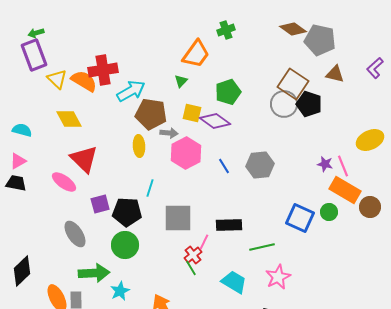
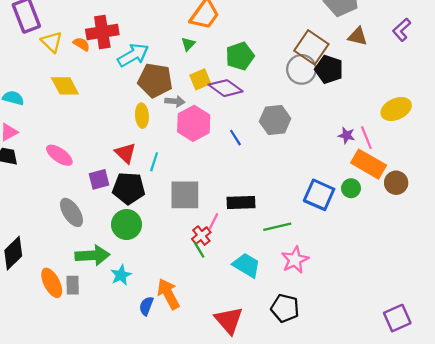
orange semicircle: (84, 81) -> (81, 44), size x0.6
yellow square: (192, 113) -> (200, 79), turned -36
red triangle: (84, 159) -> (125, 153), moved, size x0.7
gray hexagon: (260, 165) -> (275, 120), moved

